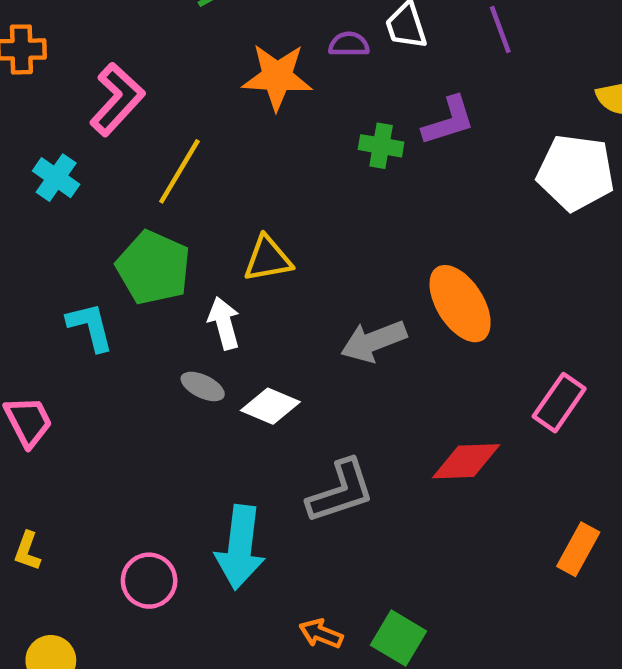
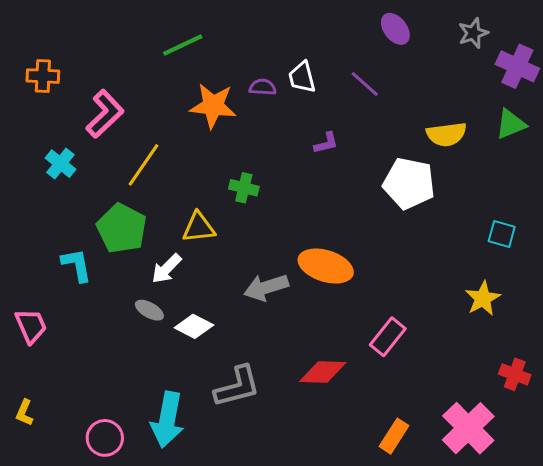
purple line: (500, 30) -> (365, 84), turned -32
purple L-shape: (449, 121) -> (326, 143), size x0.7
green cross: (381, 146) -> (244, 188), moved
orange ellipse: (460, 304) -> (326, 266), turned -44
white arrow: (224, 323) -> (167, 269), turned -124

